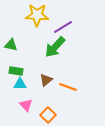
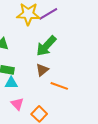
purple line: (63, 27) -> (48, 14), moved
brown triangle: (46, 80) -> (42, 70), moved

